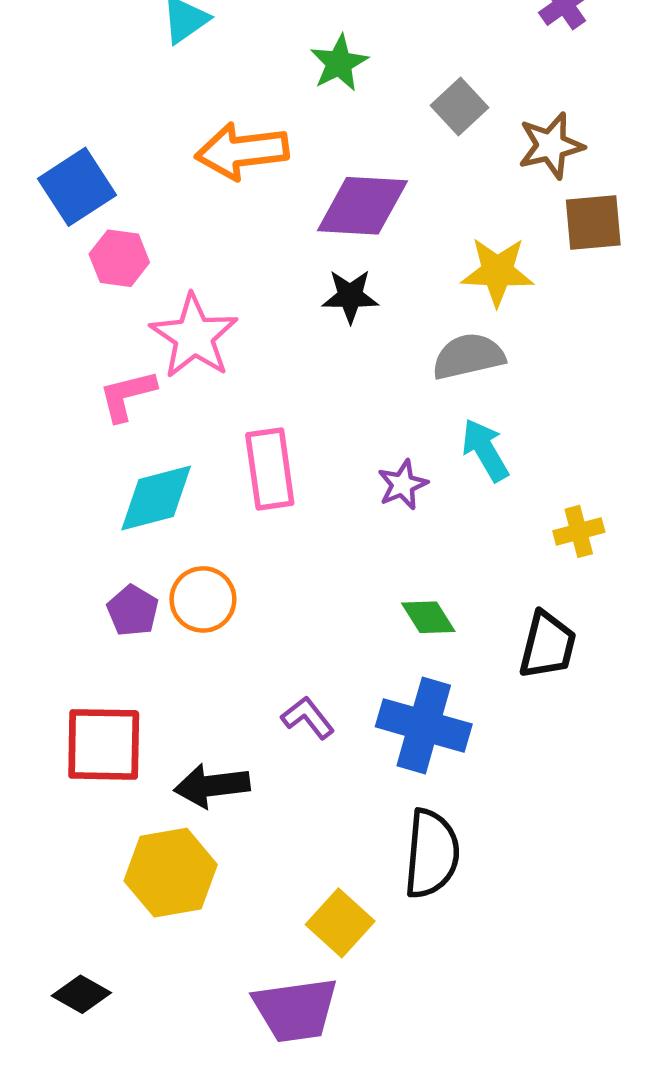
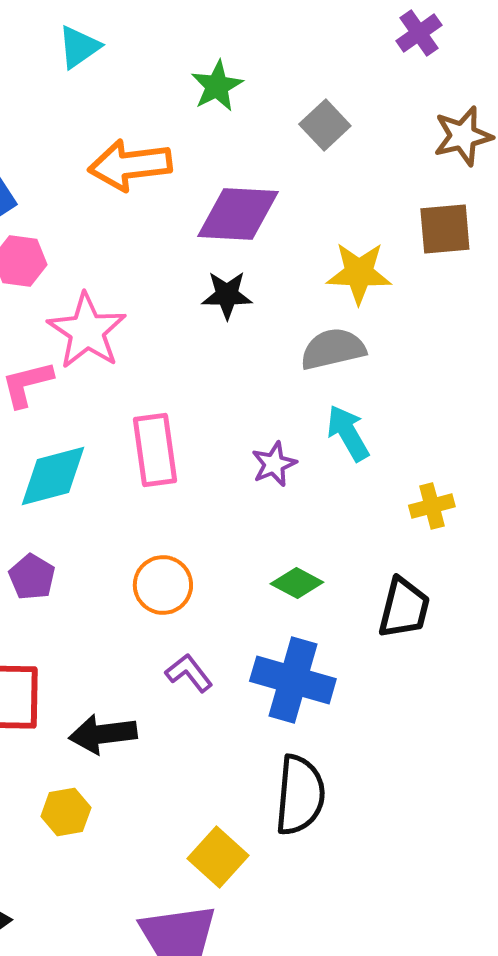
brown star: (551, 146) -> (463, 136), moved
orange circle: (203, 599) -> (163, 585), moved
green diamond: (428, 617) -> (297, 583), turned -30
yellow hexagon: (171, 873) -> (66, 812), size x0.6

